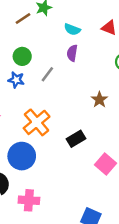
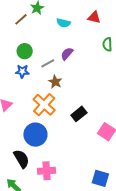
purple semicircle: (72, 53) -> (67, 54), moved, turned 40
gray line: (47, 74) -> (48, 63), turned 32
brown star: (99, 100) -> (55, 82), moved

